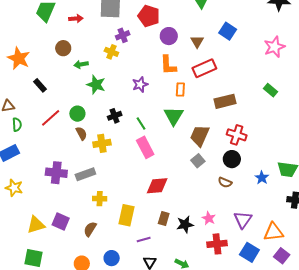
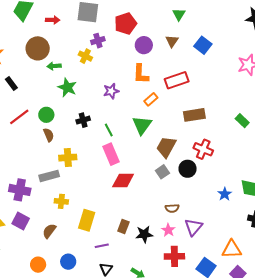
red pentagon: (149, 16) -> (126, 23), turned 30
brown triangle: (197, 42) -> (172, 41), moved
brown circle: (63, 48) -> (38, 48), size x1.5
orange rectangle: (180, 90) -> (151, 99), turned 40
green rectangle: (271, 90) -> (242, 121), moved
yellow cross: (102, 143) -> (68, 158), moved
black circle: (232, 159) -> (188, 169), moved
purple cross: (56, 173) -> (20, 190), moved
brown semicircle: (225, 182) -> (172, 208), moved, turned -32
red diamond: (157, 186) -> (123, 181), moved
purple triangle: (243, 220) -> (193, 227), moved

